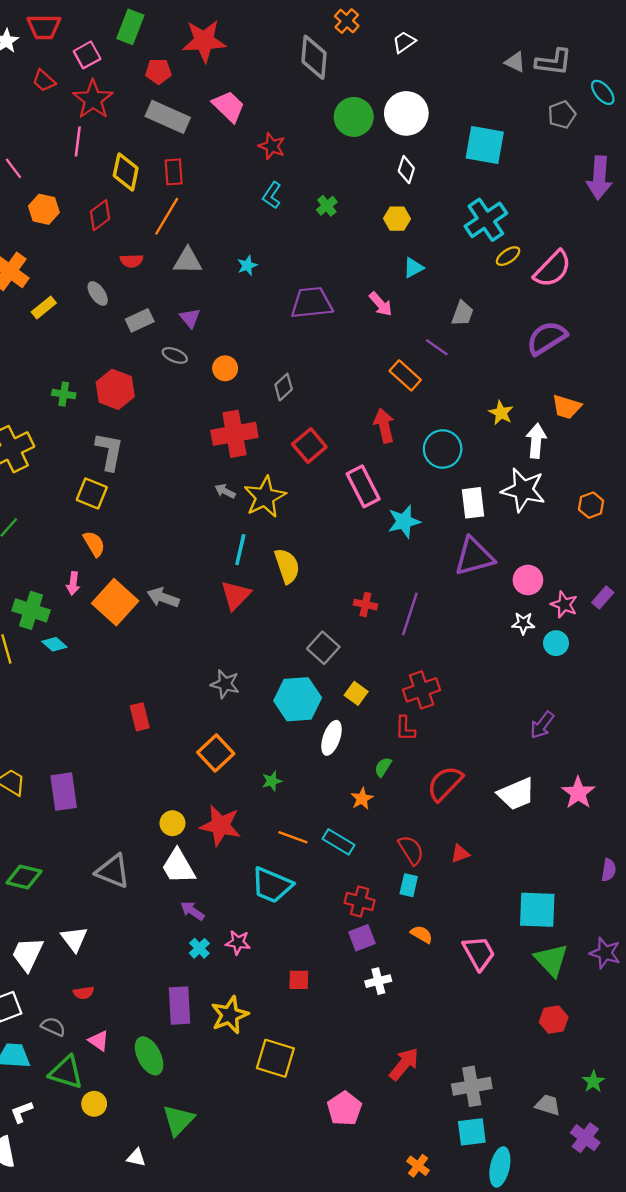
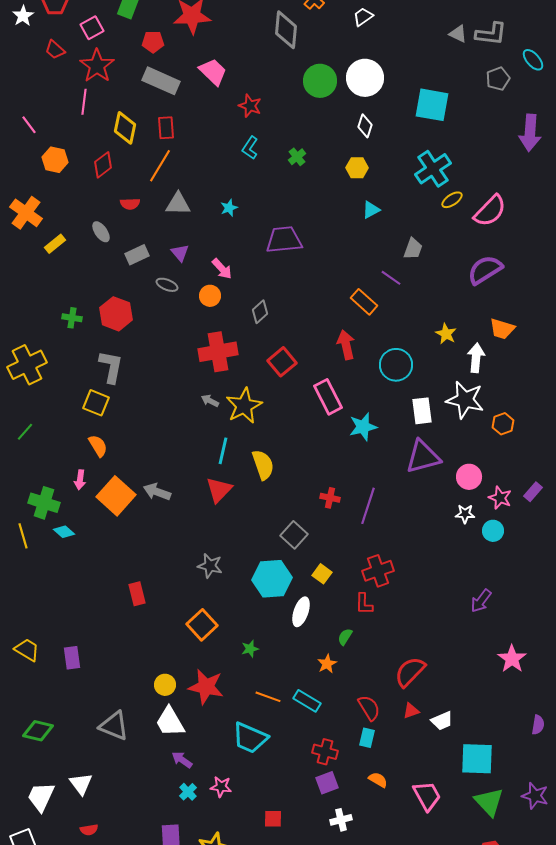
pink arrow: (381, 304) -> (222, 269), moved
orange hexagon: (591, 505) -> (503, 424), moved
red semicircle: (445, 783) -> (410, 672), moved
purple rectangle: (64, 792) -> (72, 658), size x0.7
white trapezoid: (516, 794) -> (442, 721), moved, size x0.7

